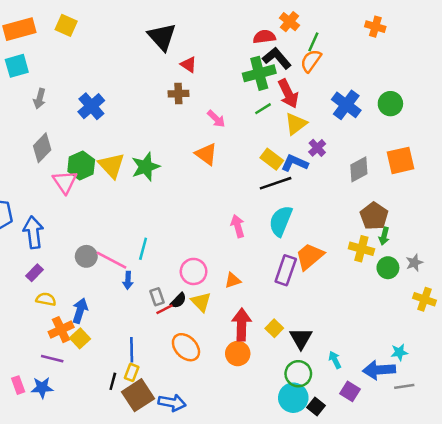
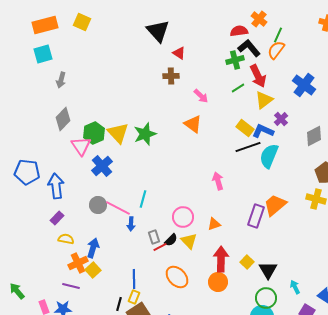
green cross: (259, 73) -> (235, 60), size x0.7
blue cross: (91, 106) -> (102, 166), moved
cyan semicircle: (281, 221) -> (269, 156), moved

